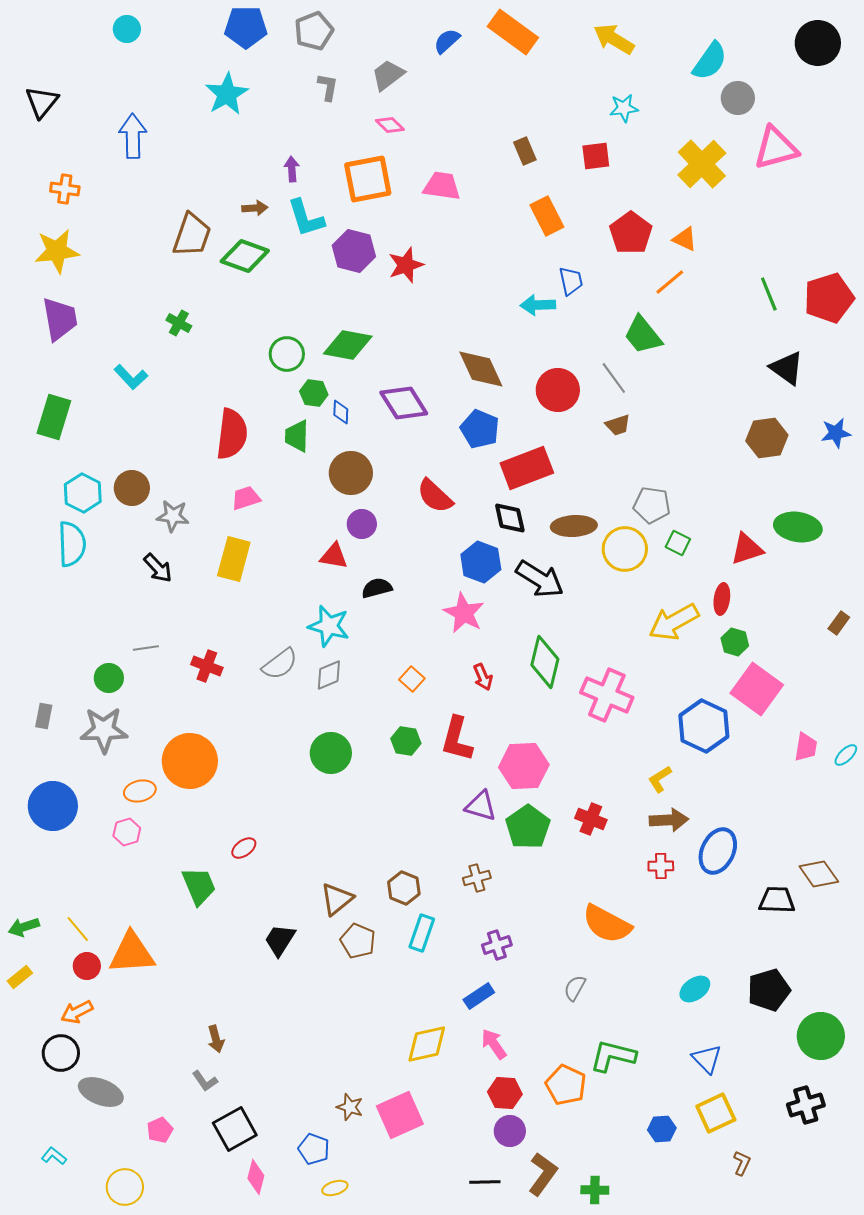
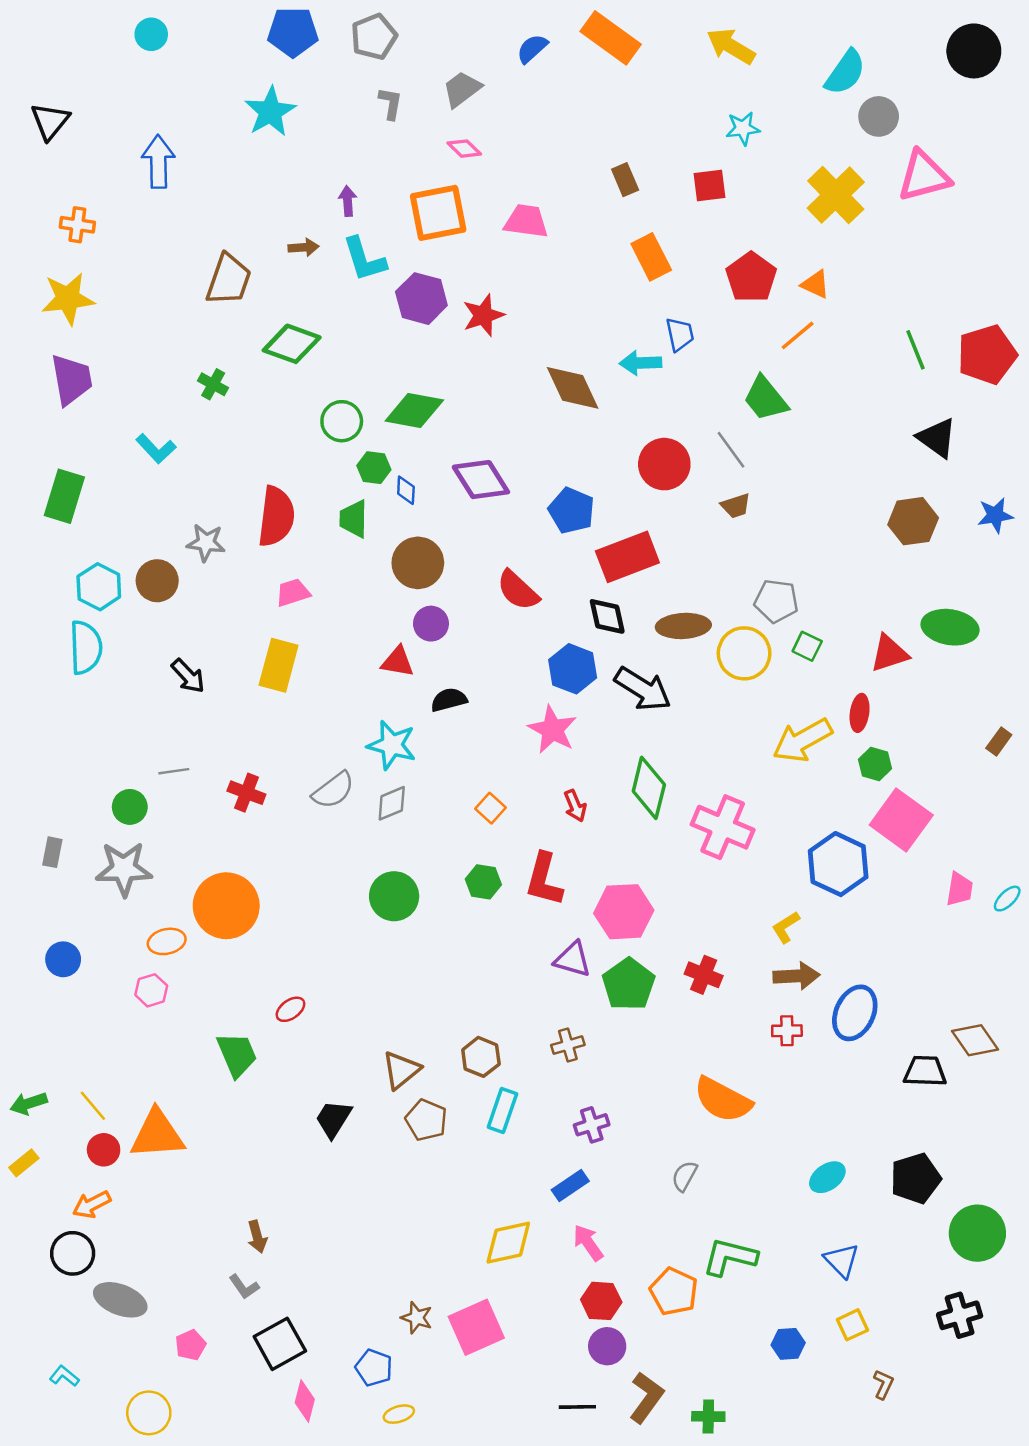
green diamond: (245, 256) -> (292, 344), moved
brown diamond: (481, 369) -> (573, 388), moved
gray star: (173, 516) -> (206, 543), moved
blue circle: (53, 806) -> (63, 959), size x0.6
yellow square: (716, 1113) -> (852, 1325), size x0.7

